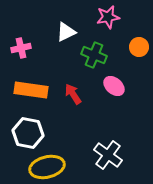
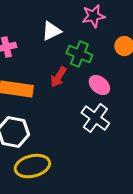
red arrow: (73, 94) -> (58, 77), moved, turned -115
white cross: (108, 155) -> (95, 118), moved

